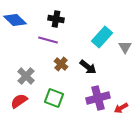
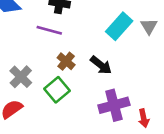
gray triangle: (125, 47) -> (149, 26), moved
green square: (54, 98) -> (57, 90), moved, turned 30
red arrow: (121, 108) -> (144, 118), turned -72

